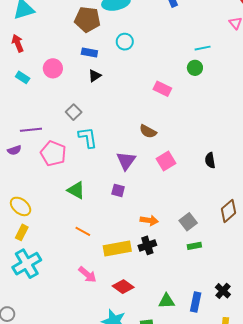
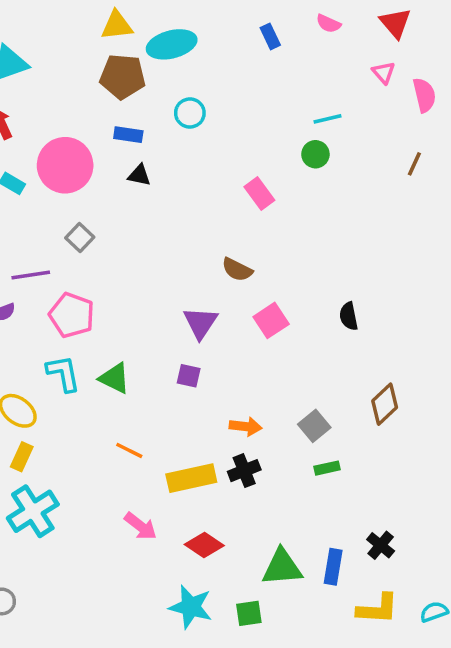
pink circle: (53, 68) -> (65, 165), size x1.6
black triangle: (95, 76) -> (139, 175), turned 48
pink rectangle: (162, 89) -> (259, 194), turned 30
gray square: (74, 112) -> (80, 237), moved
cyan L-shape: (88, 137) -> (63, 373), moved
green triangle: (167, 301) -> (282, 567), size x1.4

